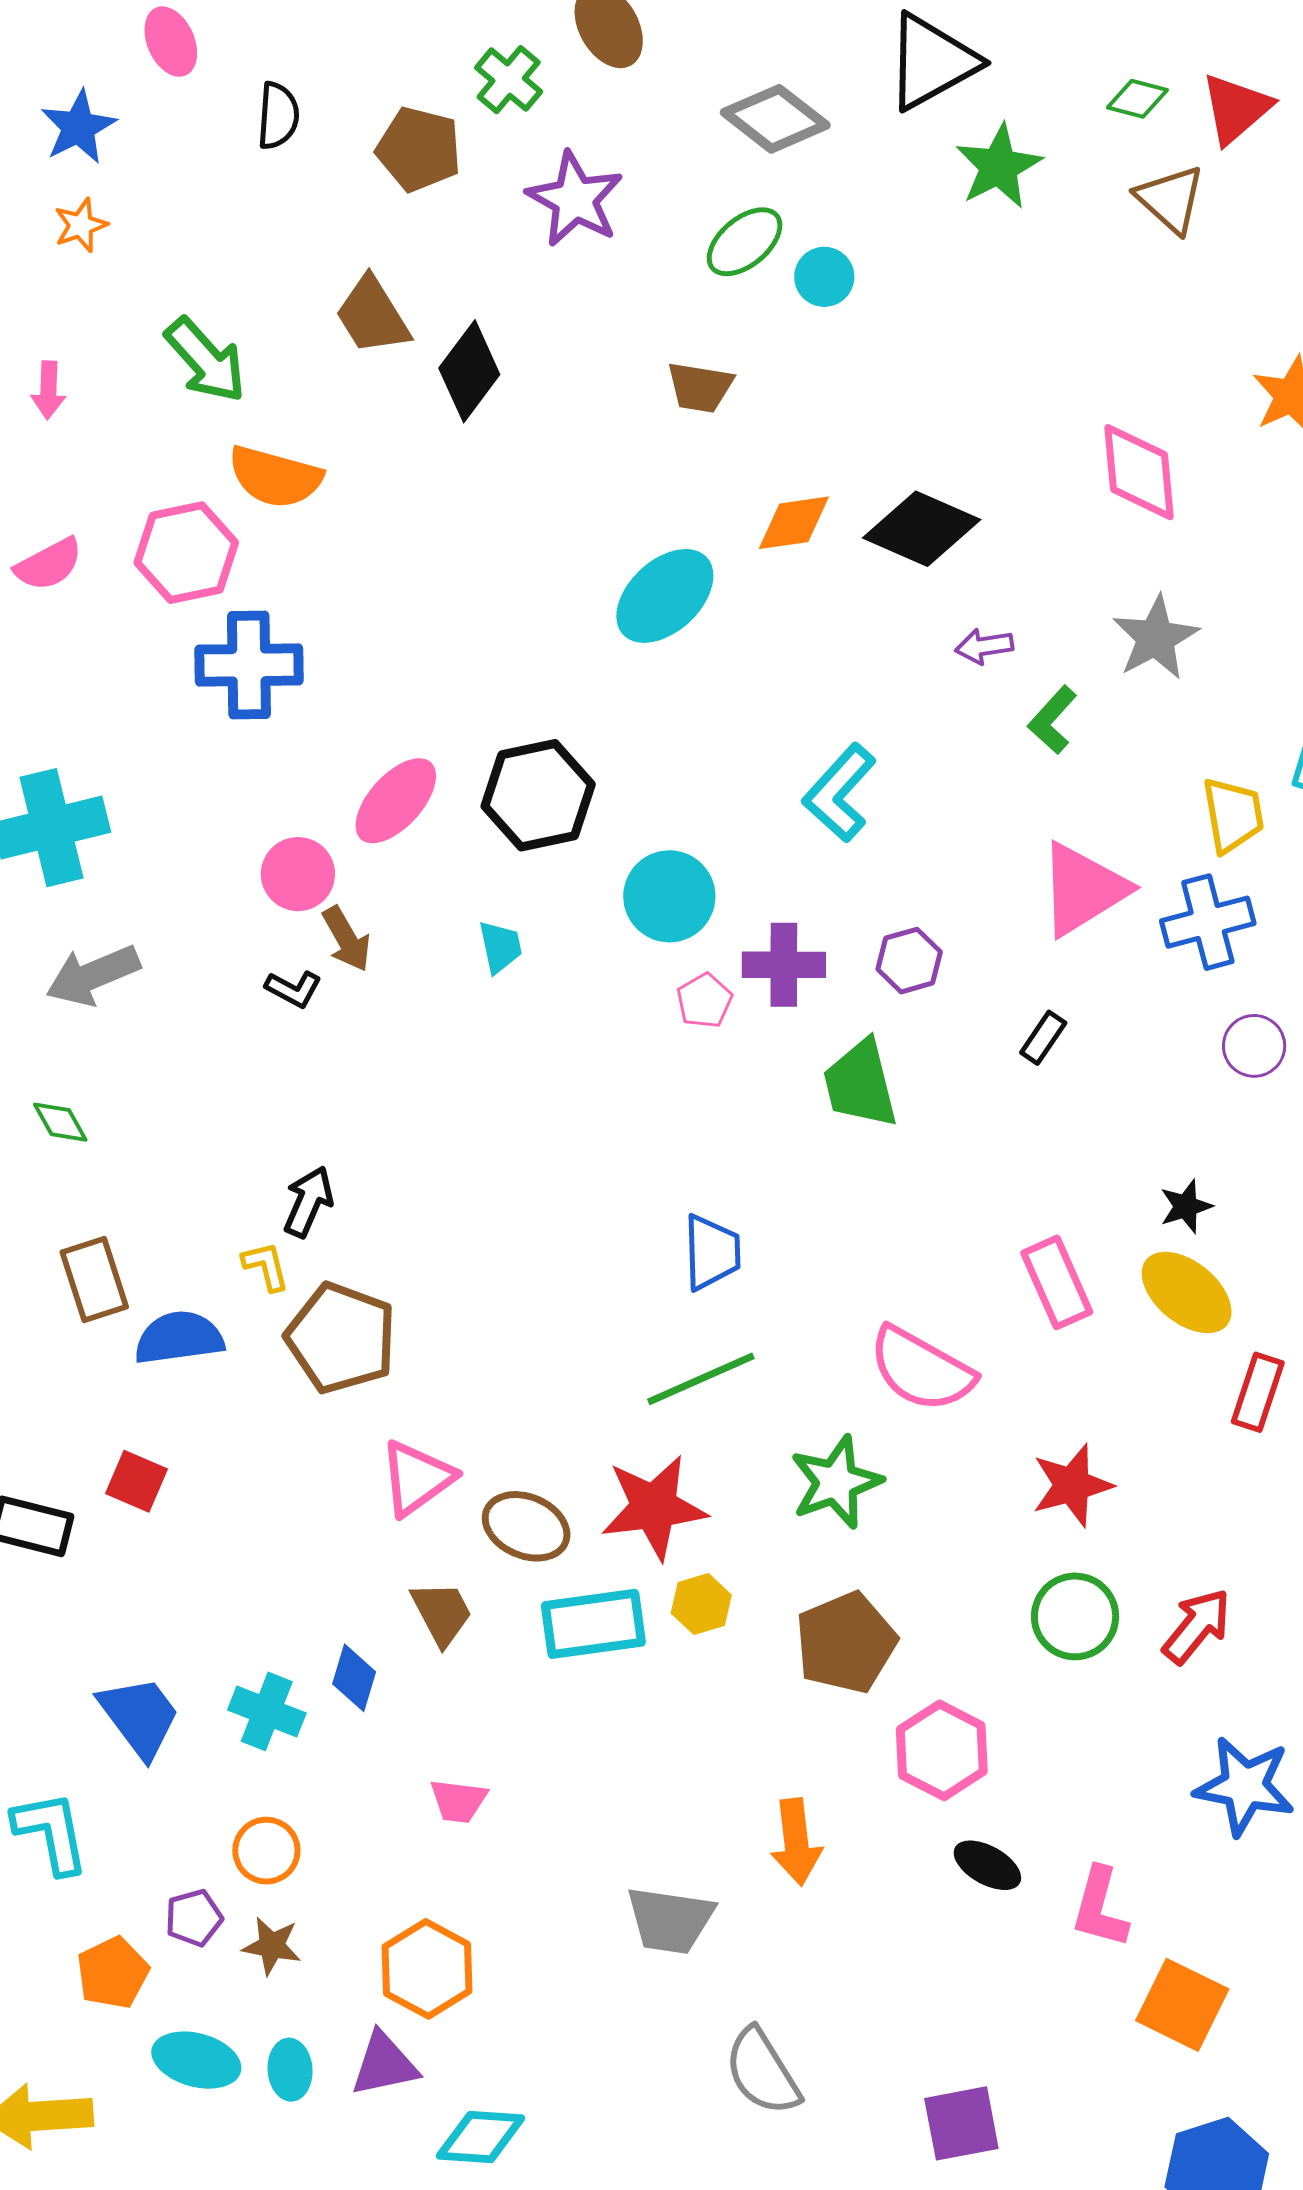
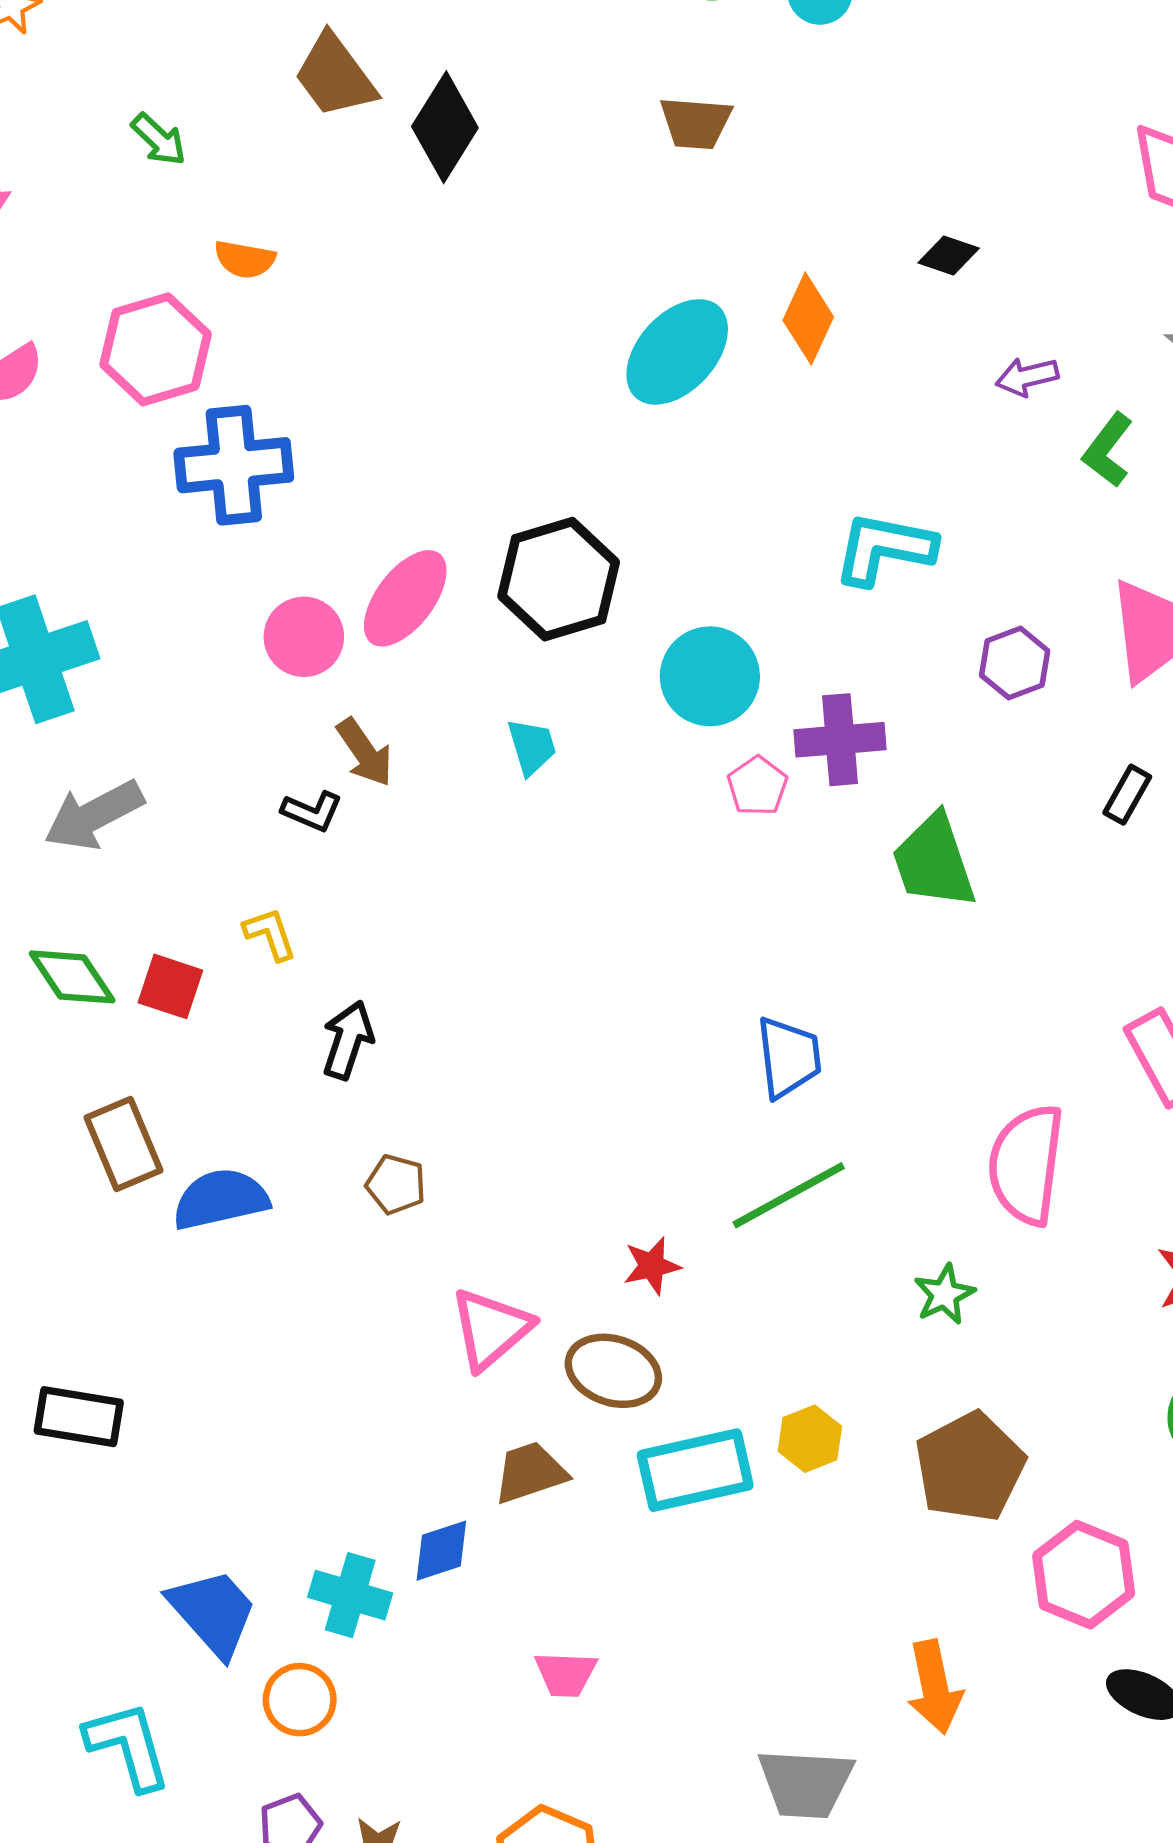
green arrow: (206, 360) -> (159, 140), size x0.6
orange semicircle: (275, 477) -> (245, 259), size x0.6
orange diamond: (794, 523) -> (808, 319), moved, turned -52
black diamond: (922, 529) -> (949, 255), size x0.5
cyan L-shape: (839, 793) -> (884, 549), turned 64
pink circle: (298, 874) -> (304, 637), moved
purple hexagon: (909, 961) -> (1015, 663), moved
green diamond: (60, 1122) -> (72, 977), size x1.4
yellow L-shape: (266, 1266) -> (270, 934), moved
brown pentagon: (341, 1338) -> (396, 1184), size x0.5
pink semicircle: (921, 1369) -> (1026, 1164), turned 73
red square: (137, 1481) -> (170, 986), moved
green star: (836, 1482) -> (944, 1294), size x0.6
red star: (654, 1507) -> (652, 1266), moved, size x0.5
brown trapezoid: (442, 1613) -> (530, 1473), turned -76
blue diamond: (354, 1678) -> (441, 1551), turned 60
orange circle: (266, 1851) -> (300, 1700), moved

